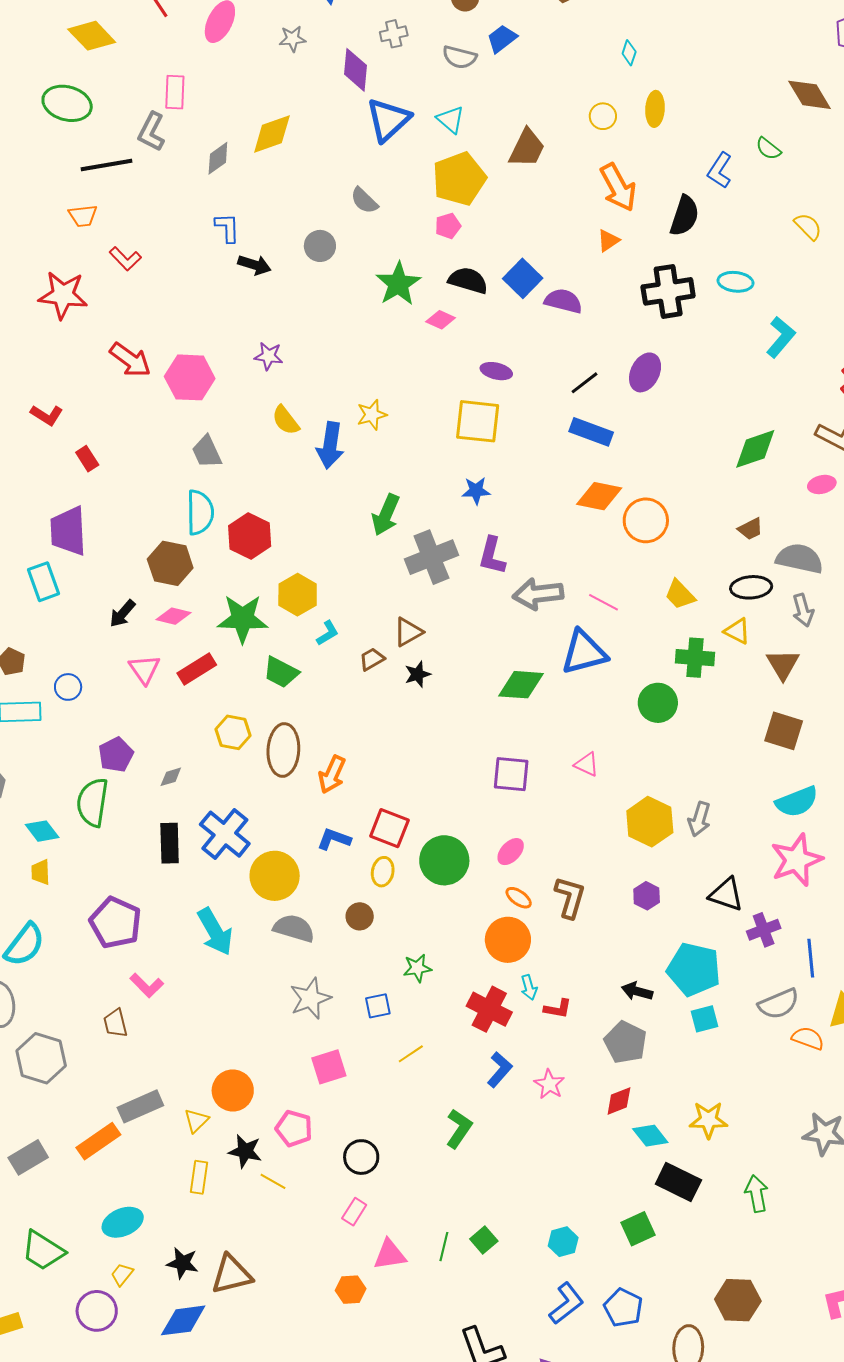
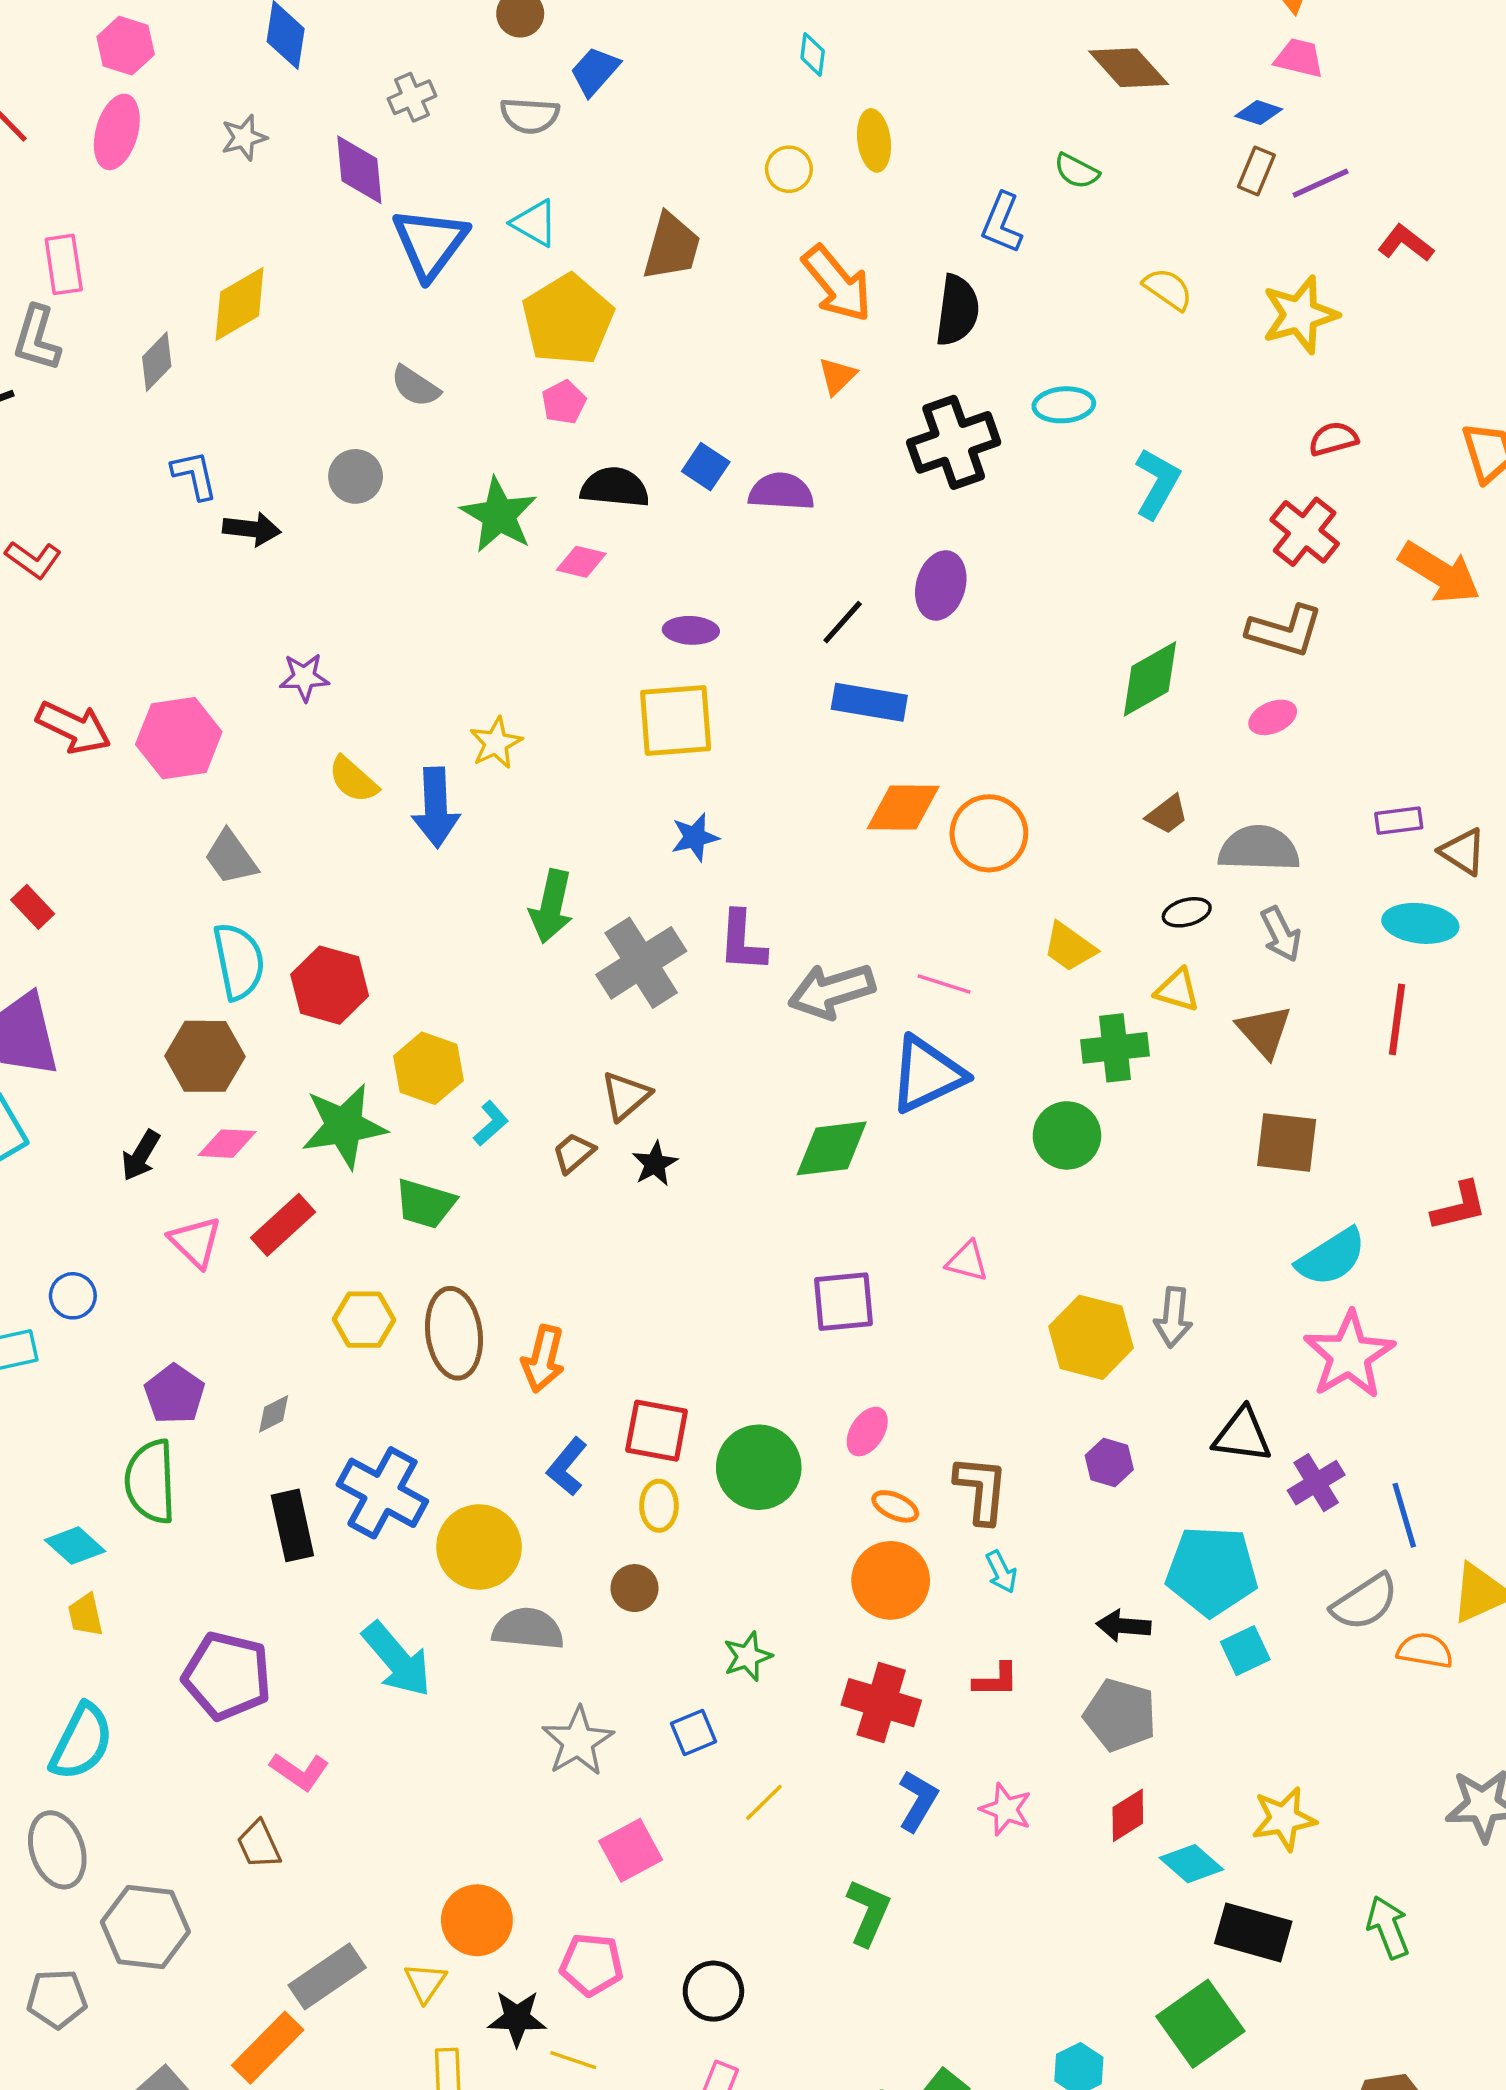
blue square: (523, 278) -> (706, 467), size x0.7
black ellipse: (751, 587) -> (1187, 912), size x0.7
blue L-shape: (334, 839) -> (567, 1467), turned -60
cyan arrow: (529, 987) -> (1001, 1572), moved
green square: (638, 1229) -> (1200, 2024), size x1.4

